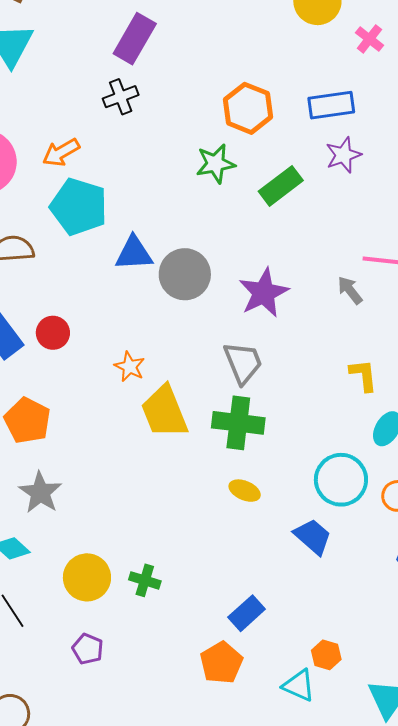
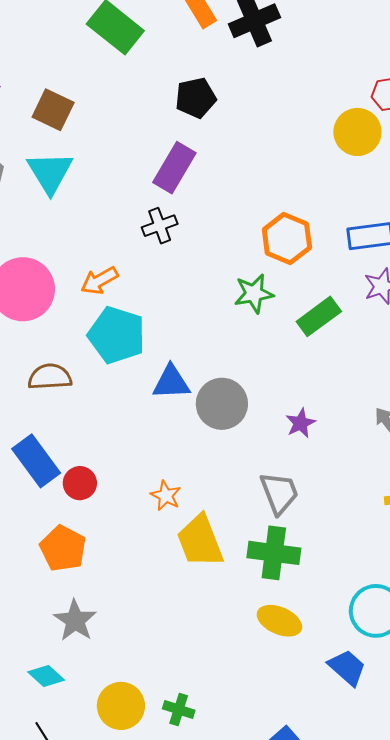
purple star: (264, 293) -> (301, 423), size x0.6
red circle: (53, 333) -> (80, 483), moved
yellow ellipse: (245, 491) -> (279, 621), size x1.4

